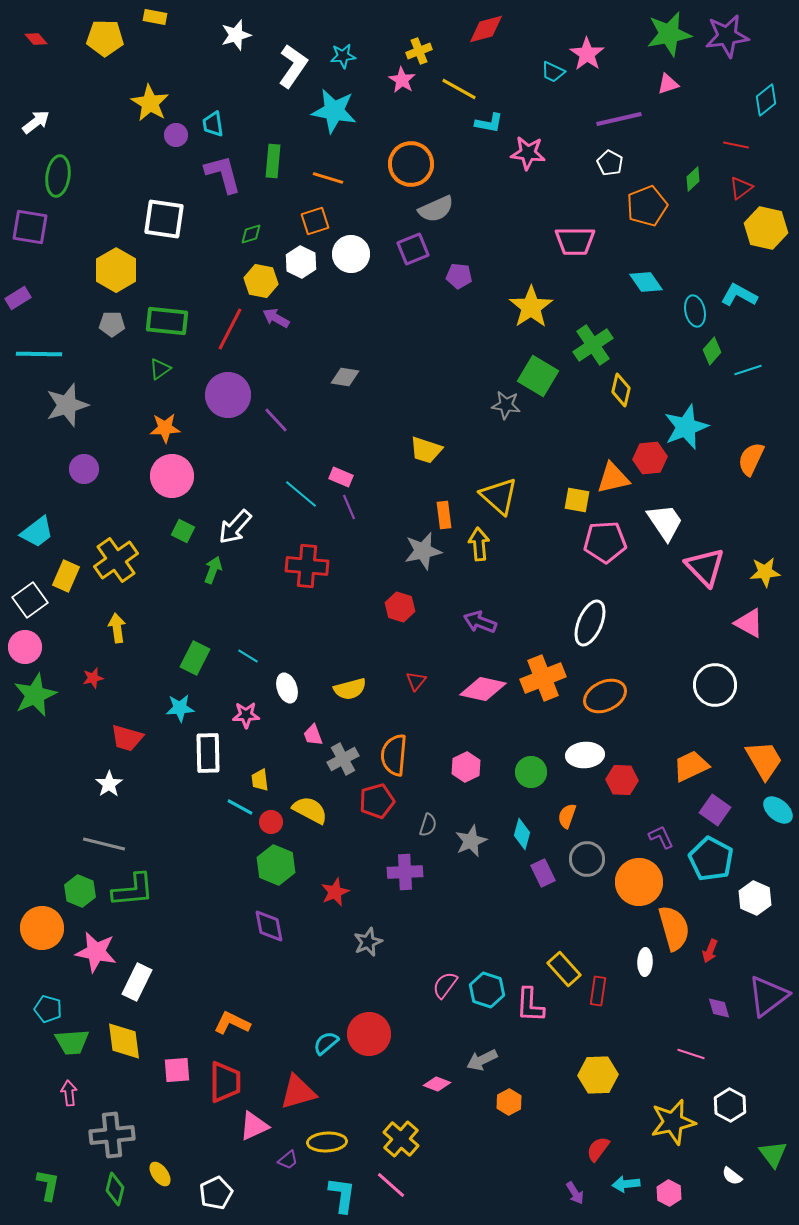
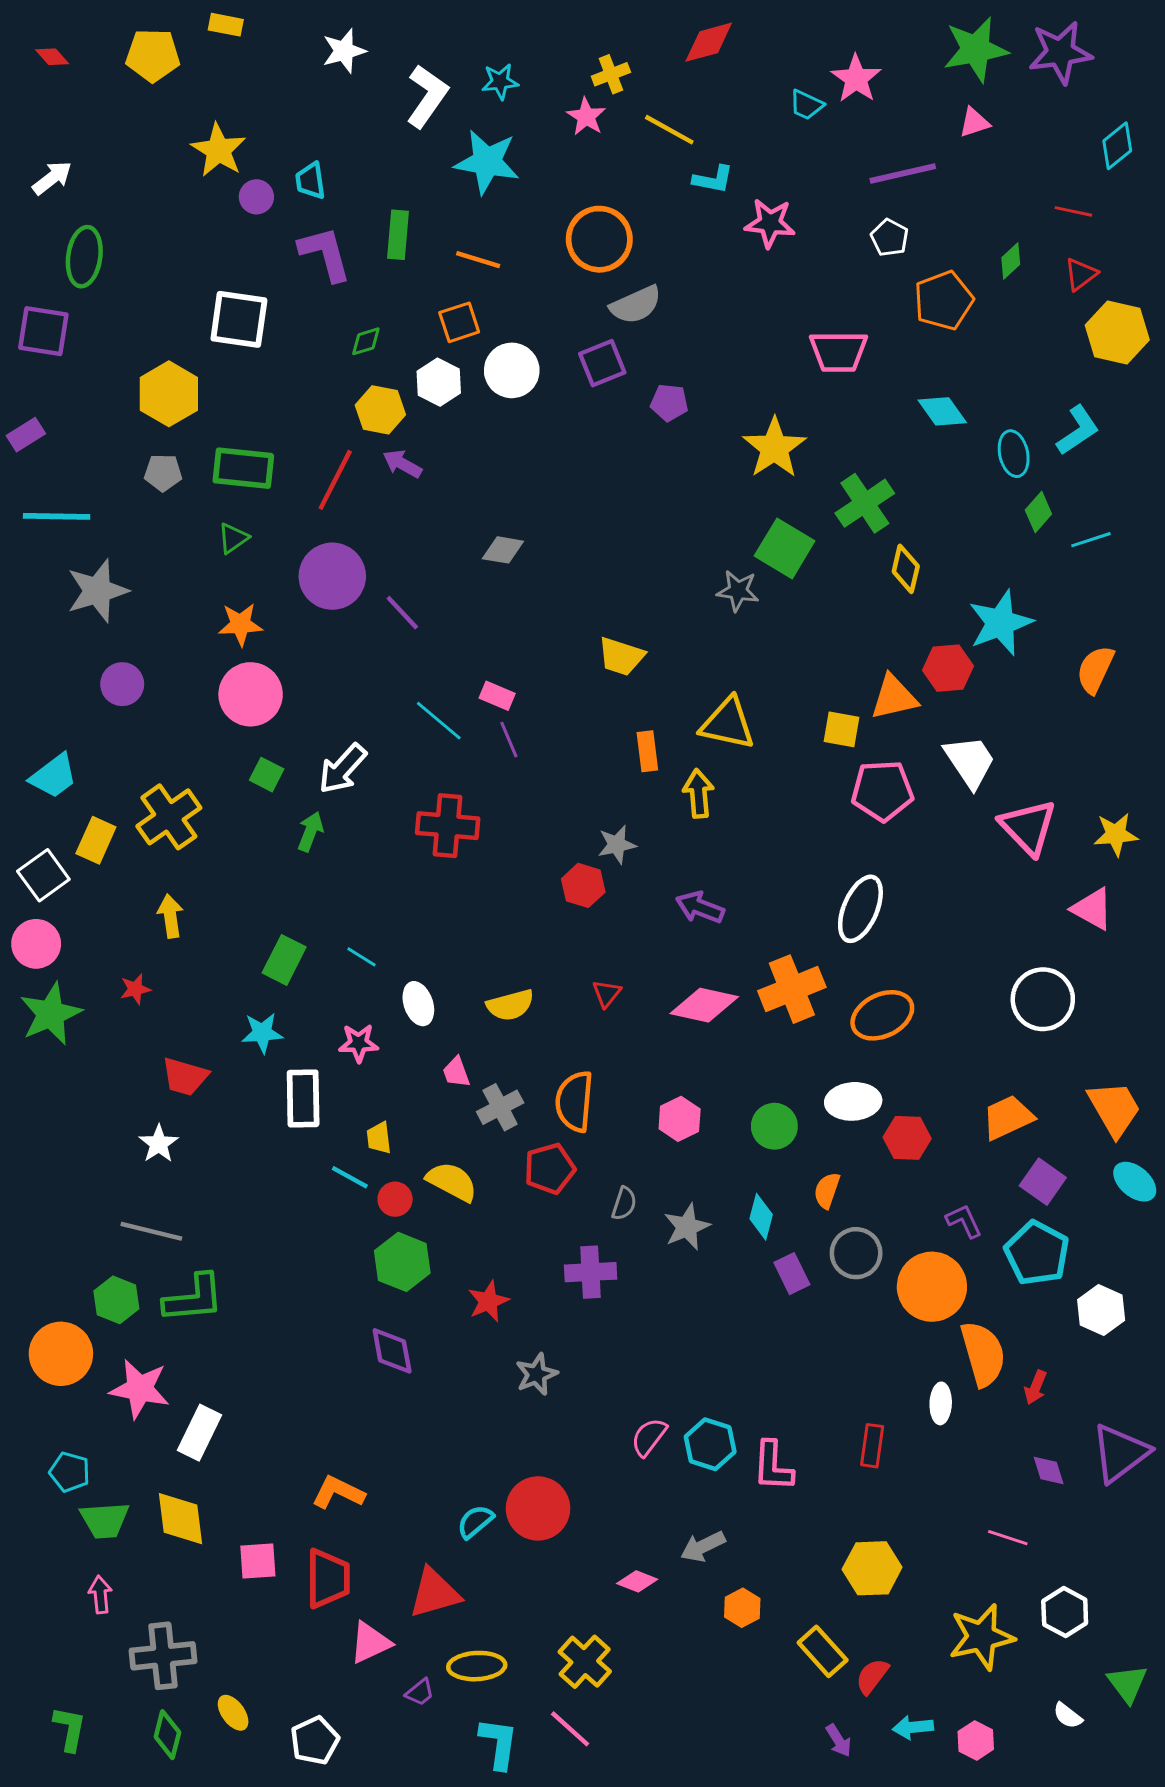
cyan L-shape: (739, 295) -> (1078, 430), turned 117
yellow triangle: (499, 496) -> (728, 724), turned -30
gray star: (423, 551) -> (617, 845), moved, size x0.7
yellow rectangle: (564, 969) -> (823, 1651), moved

